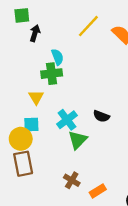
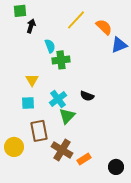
green cross: (52, 74) -> (61, 60), moved
yellow circle: (21, 139) -> (14, 147), moved
brown rectangle: (23, 164) -> (39, 131), moved
brown cross: (72, 180) -> (62, 150), size x1.5

